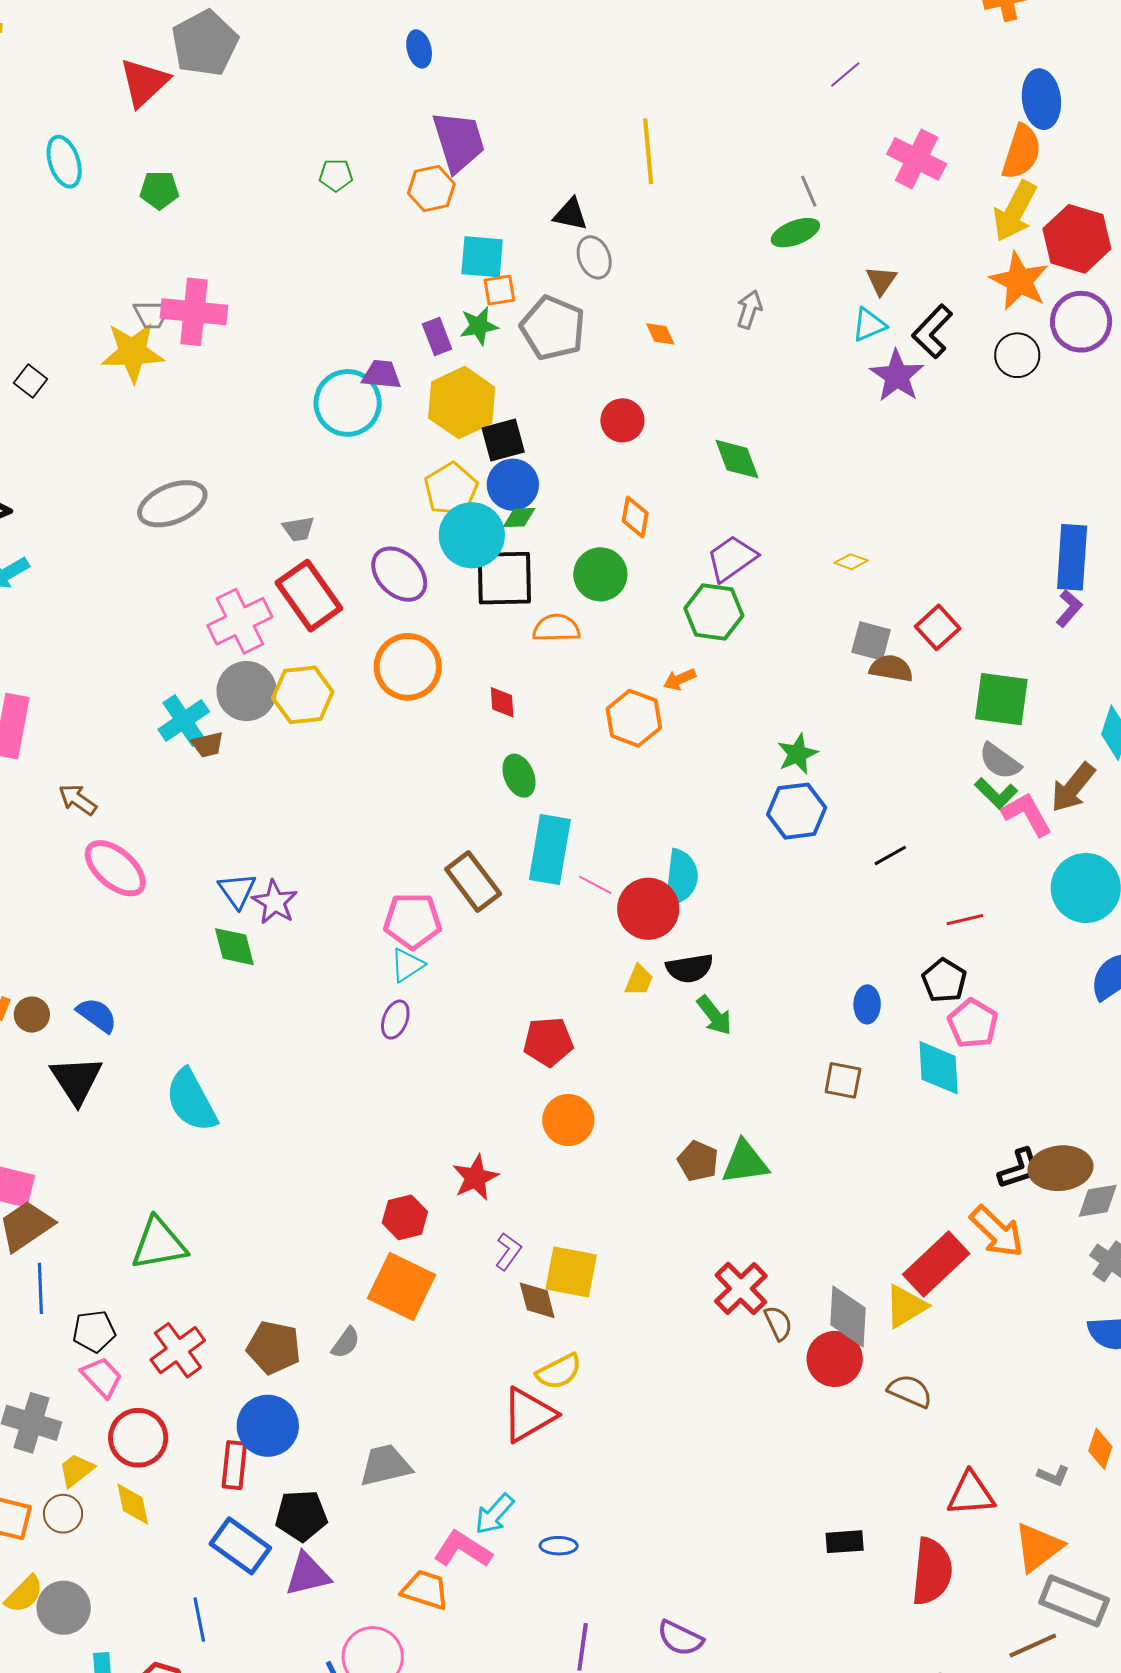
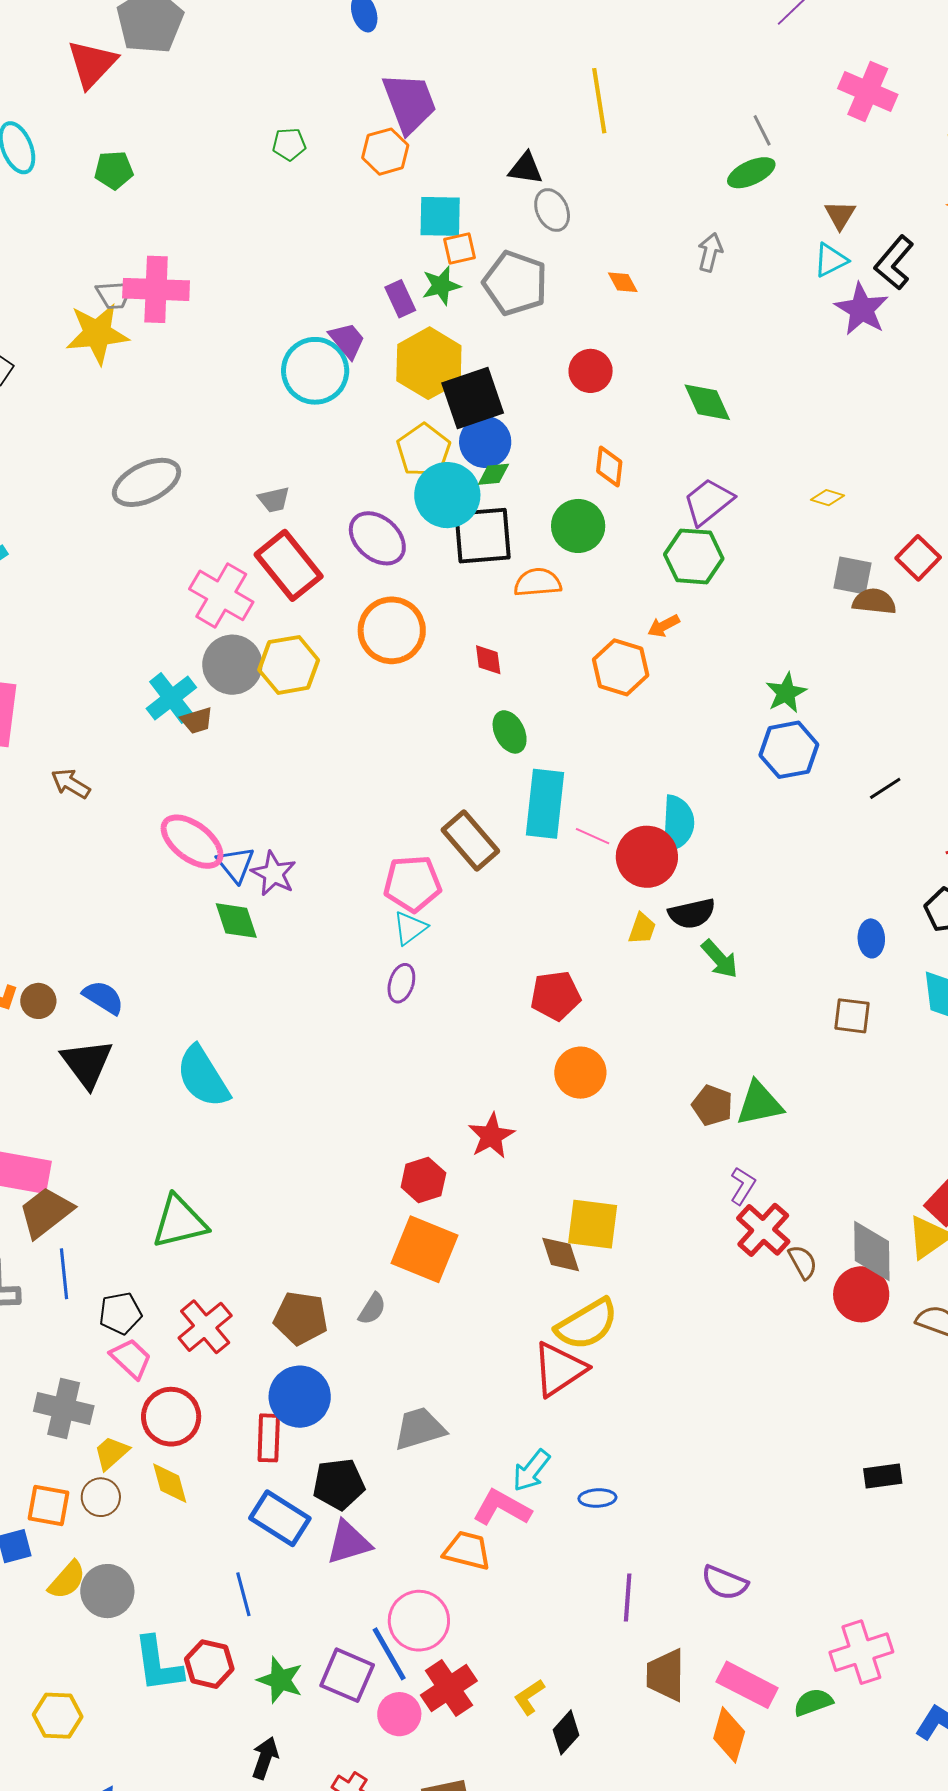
purple trapezoid: (382, 375) -> (347, 340), turned 48
black square: (503, 440) -> (473, 398), size x1.4
pink cross: (240, 621) -> (221, 595), turned -30
pink ellipse: (115, 868) -> (192, 842), moved
purple L-shape: (508, 1251) -> (743, 1186), moved
yellow semicircle: (559, 1372) -> (587, 1324), size x1.4

